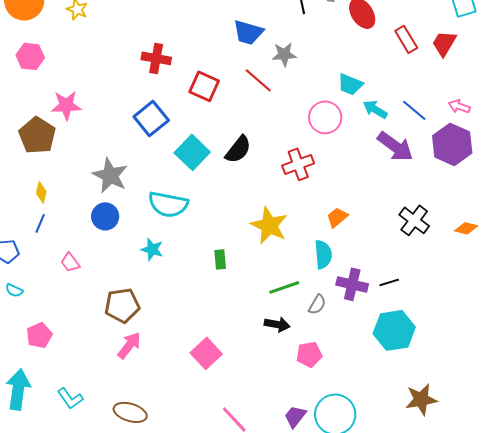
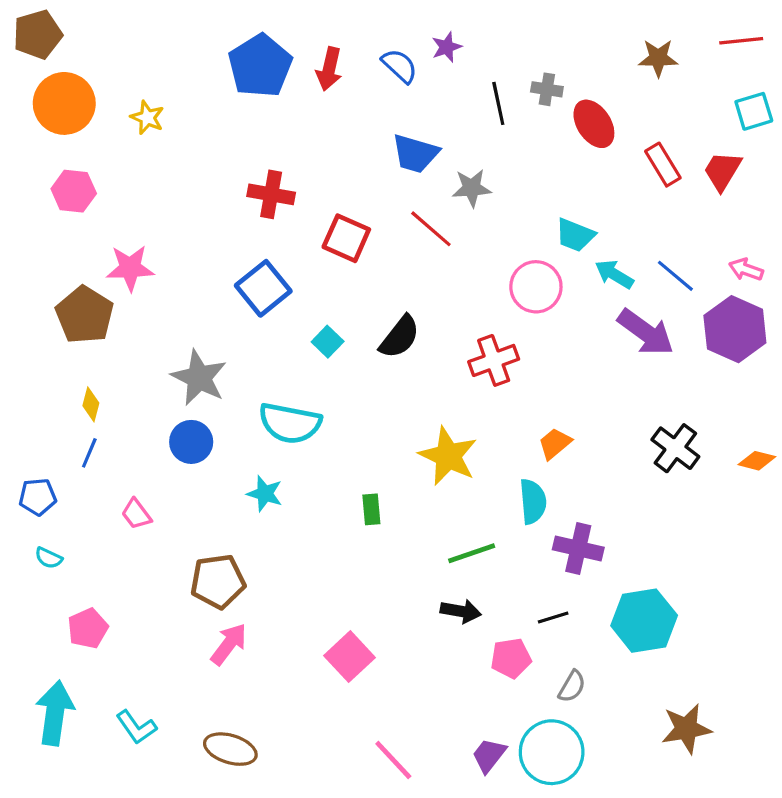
cyan square: (192, 152) -> (328, 342), size x0.6
black line: (389, 282) -> (553, 617), moved
gray semicircle: (317, 304) -> (572, 686), moved

